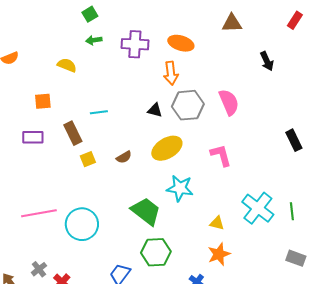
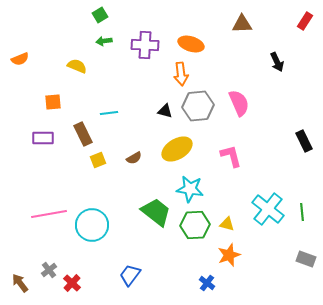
green hexagon: (156, 252) -> (195, 225), moved

